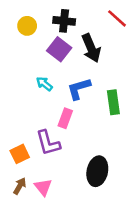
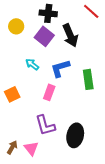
yellow circle: (27, 26) -> (16, 26), moved
purple L-shape: (48, 143) -> (45, 125), moved
orange square: (20, 154) -> (12, 94), moved

